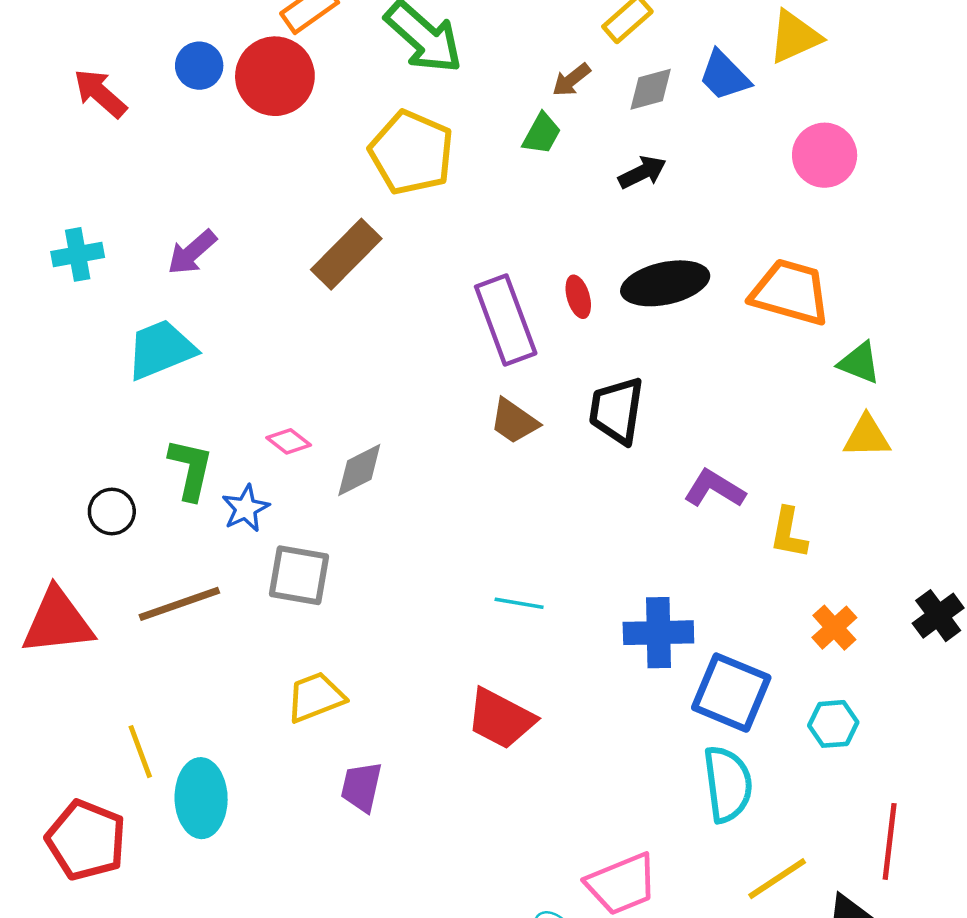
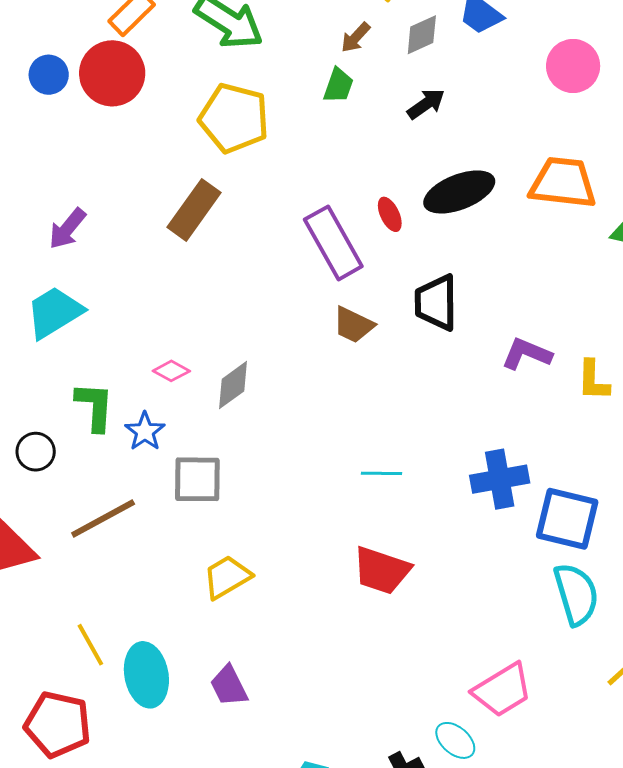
purple trapezoid: (361, 787) -> (229, 686), moved, turned -30

